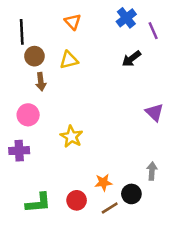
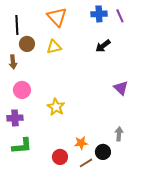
blue cross: (126, 18) -> (99, 14), turned 35
orange triangle: (73, 22) -> (57, 17), size x1.5
purple line: (153, 31) -> (120, 16), moved
brown arrow: (41, 82) -> (13, 62), moved
green L-shape: (38, 203) -> (22, 146), moved

